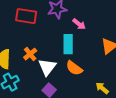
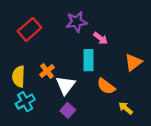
red rectangle: (26, 16) -> (30, 29), moved, turned -50
orange semicircle: (74, 68) -> (106, 86), moved

